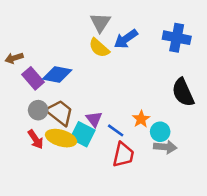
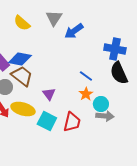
blue cross: (177, 38) -> (115, 49), moved
yellow semicircle: (99, 48) -> (22, 23), moved
brown trapezoid: (60, 113) -> (22, 76), moved
blue line: (116, 130) -> (86, 76), moved
cyan square: (83, 134) -> (47, 121), moved

